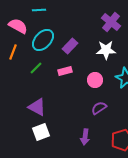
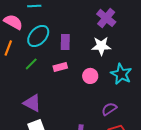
purple rectangle: (70, 46) -> (65, 42), turned -42
purple semicircle: (99, 108) -> (109, 109), moved

